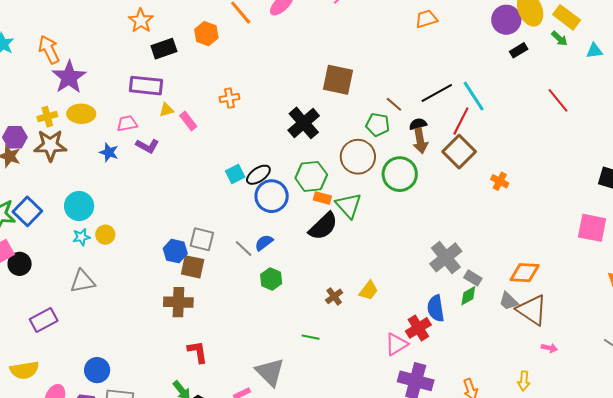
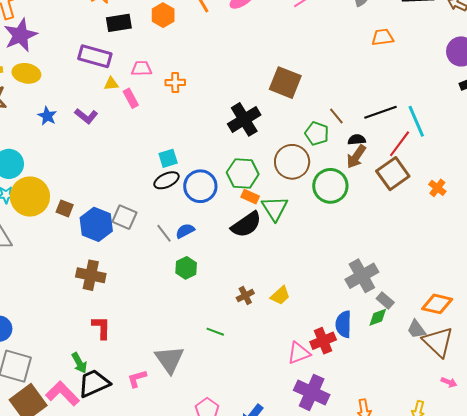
pink trapezoid: (127, 124) -> (142, 69), moved
brown arrow: (420, 141) -> (356, 157), turned 35
black ellipse: (258, 175) -> (166, 180), moved
orange cross: (500, 181) -> (437, 188), moved
yellow circle: (105, 235) -> (30, 196), size x2.0
blue hexagon: (175, 251) -> (96, 224), size x1.4
brown square: (193, 267) -> (65, 208), moved, size x0.7

